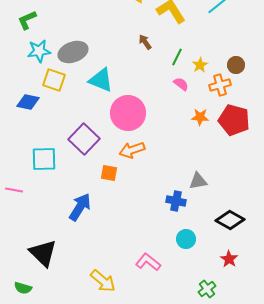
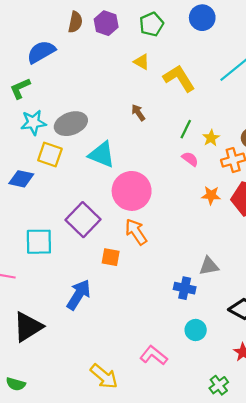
brown arrow: (145, 42) -> (138, 113), moved
orange arrow: (132, 150) -> (136, 232), turned 75
black triangle: (43, 253) -> (28, 327), moved, turned 44

